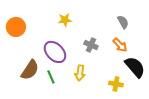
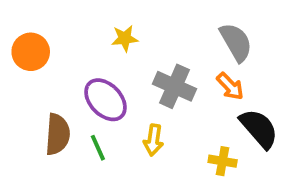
gray semicircle: (123, 22) -> (236, 42), size x1.5
gray cross: (91, 45) -> (175, 86), size x1.5
brown semicircle: (30, 70) -> (58, 134), turned -30

